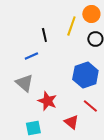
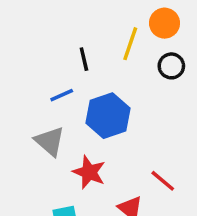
blue hexagon: (85, 75) -> (108, 116), moved

